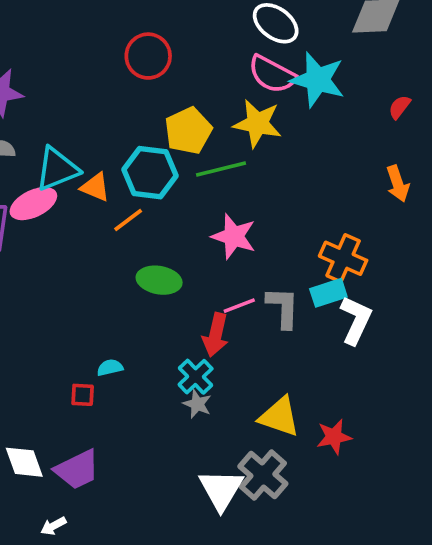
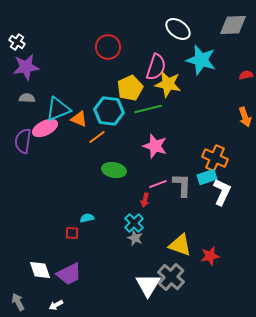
pink semicircle: (272, 74) -> (156, 67), moved, turned -100
red semicircle: (400, 107) -> (246, 75), turned 40
red arrow: (216, 335) -> (145, 200), size x0.6

